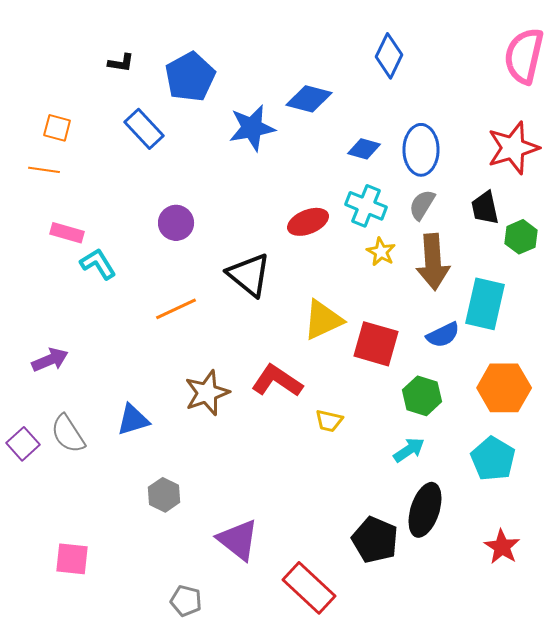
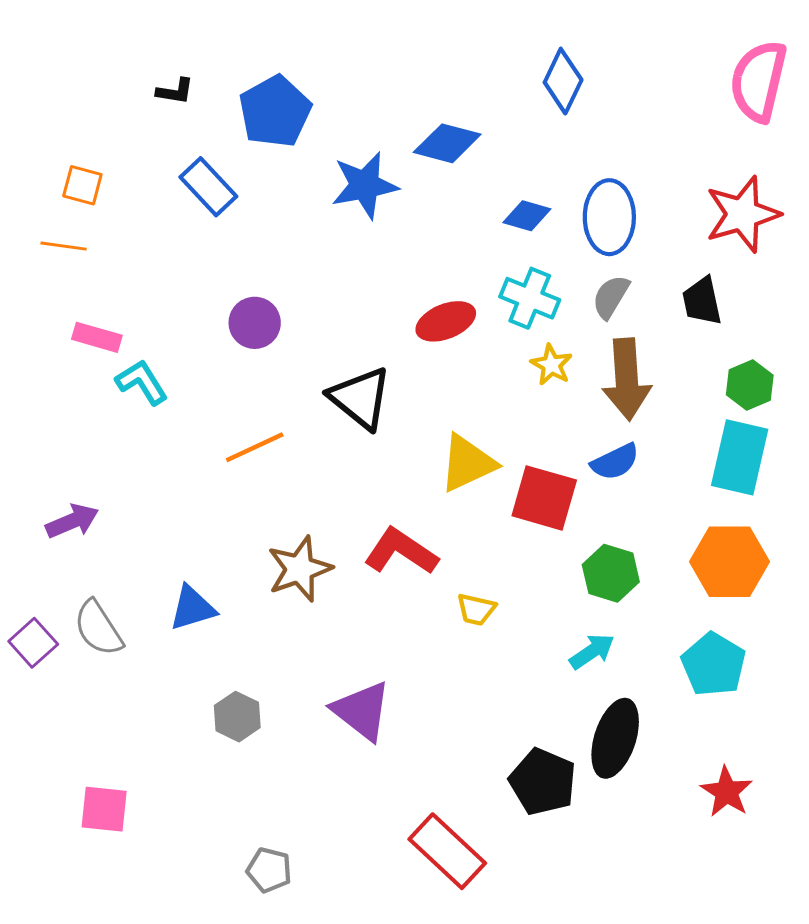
green hexagon: (521, 237) -> (750, 385), moved
cyan rectangle: (485, 304) -> (740, 457), moved
blue semicircle: (443, 335) -> (615, 462), moved
purple triangle: (238, 540) -> (362, 711), moved

